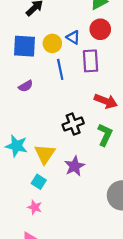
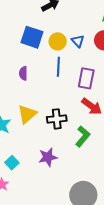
purple rectangle: (91, 61) -> (86, 78), moved
purple semicircle: (26, 86) -> (23, 73), turned 104
yellow triangle: (45, 154) -> (27, 114), moved

